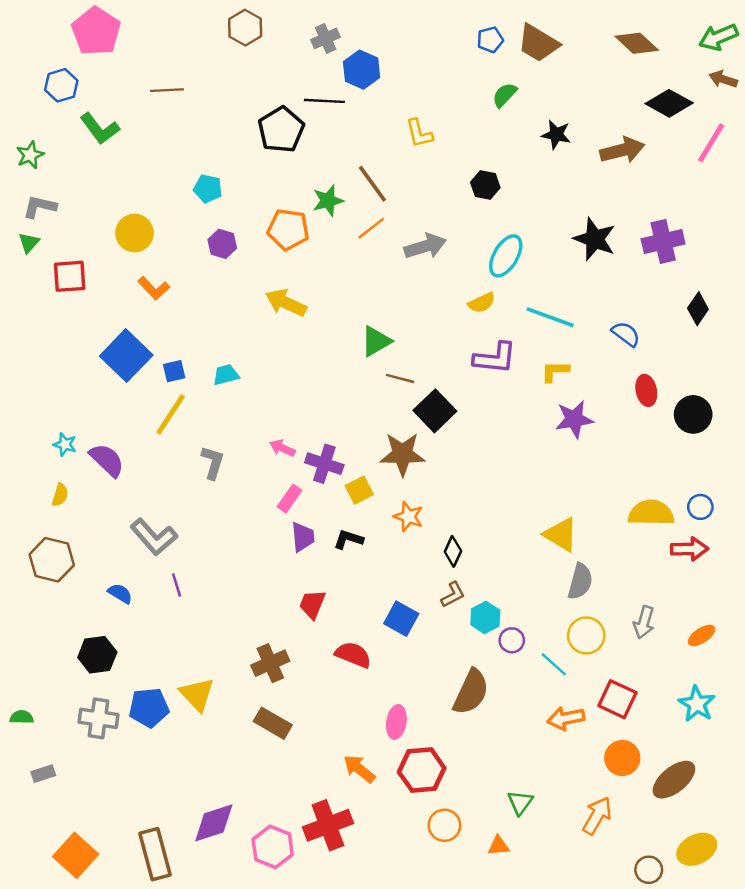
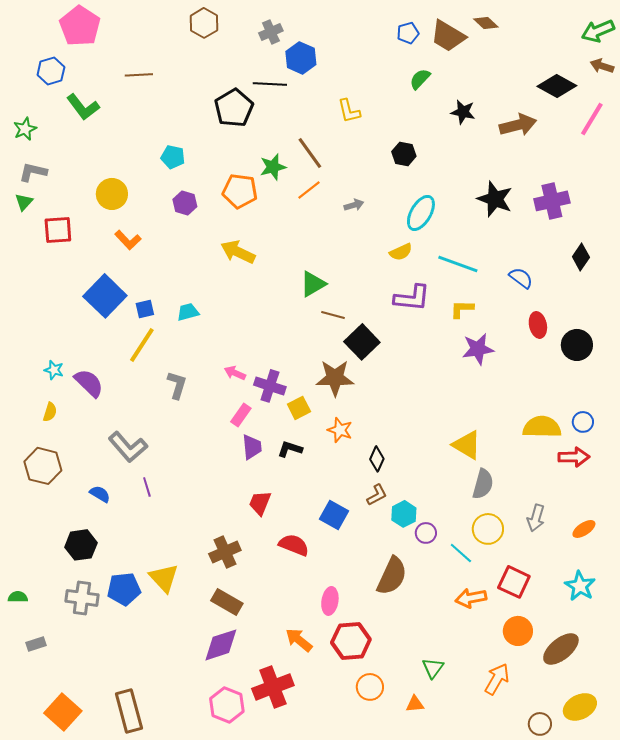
brown diamond: (637, 43) -> (486, 23), moved, size x0.7
gray arrow: (425, 246) -> (354, 205), size x0.6
purple diamond: (214, 823) -> (221, 645), moved

